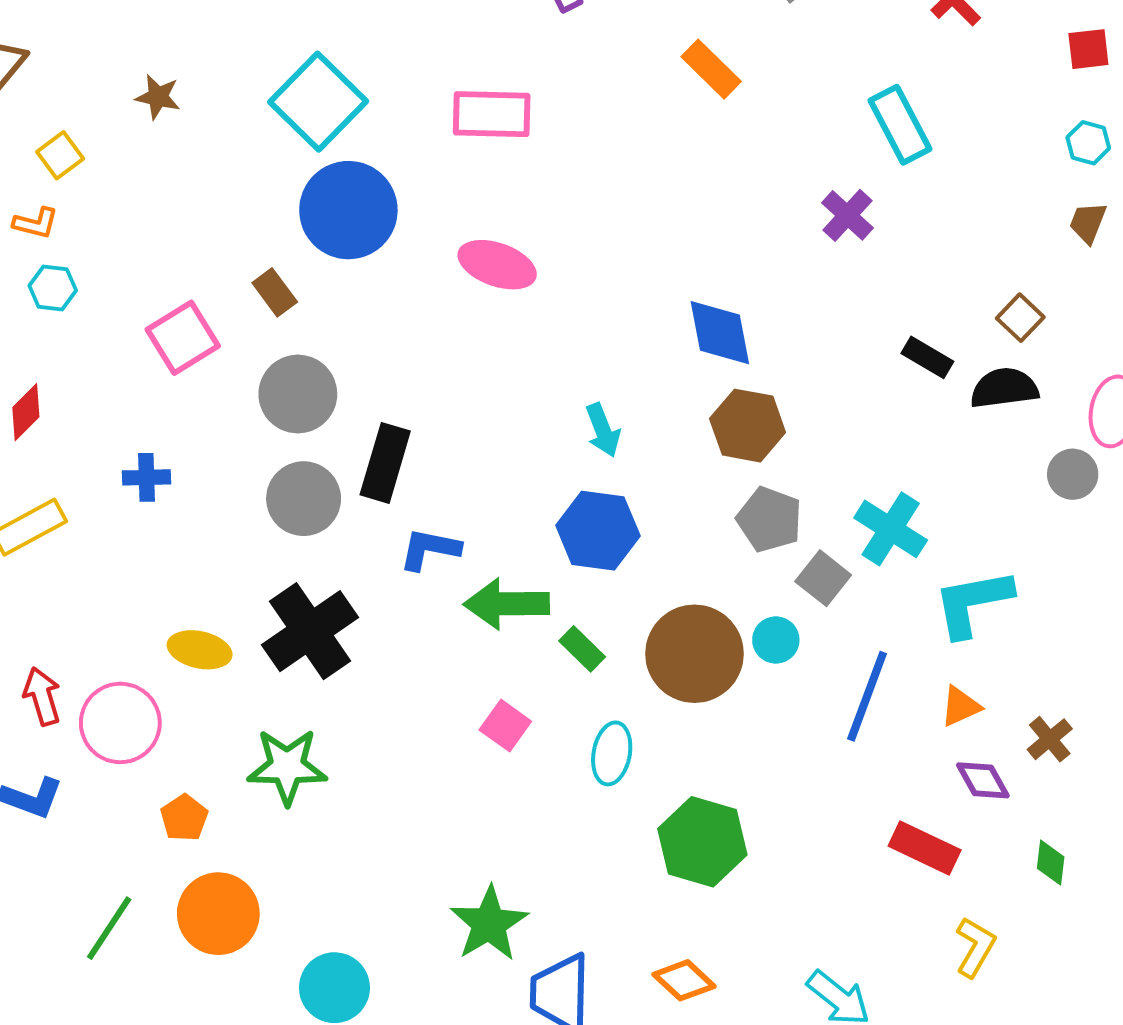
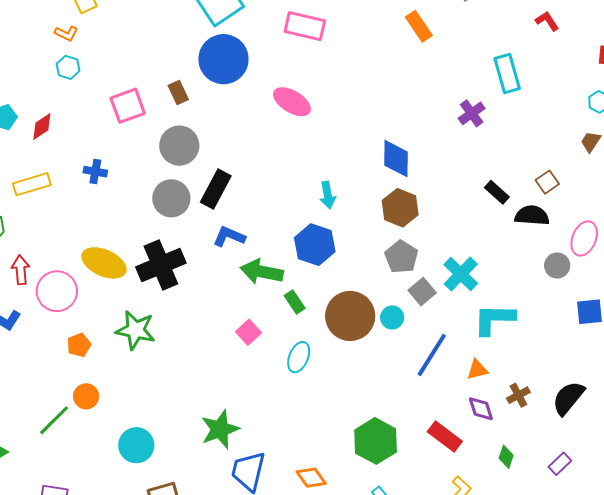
yellow ellipse: (200, 650) -> (104, 263), size x1.4
green hexagon: (702, 842) -> (376, 441), moved
orange circle: (218, 914) -> (86, 396), size x0.6
green line: (109, 928) -> (54, 420), moved

